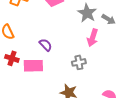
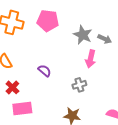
red cross: (12, 58) -> (12, 87), turned 32
pink rectangle: (33, 66) -> (22, 108), moved

